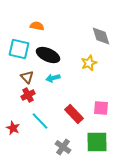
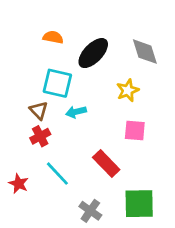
cyan square: (19, 49) -> (57, 83), moved
black ellipse: (48, 55) -> (93, 53), moved, turned -70
pink square: (101, 108) -> (135, 130), moved

